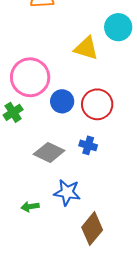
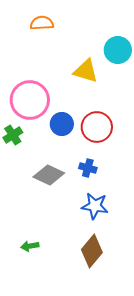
blue star: (67, 192) -> (95, 206), moved
green arrow: (30, 207) -> (30, 246), moved

